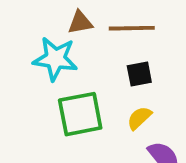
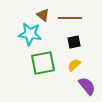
brown triangle: (80, 22) -> (43, 15), turned 48

